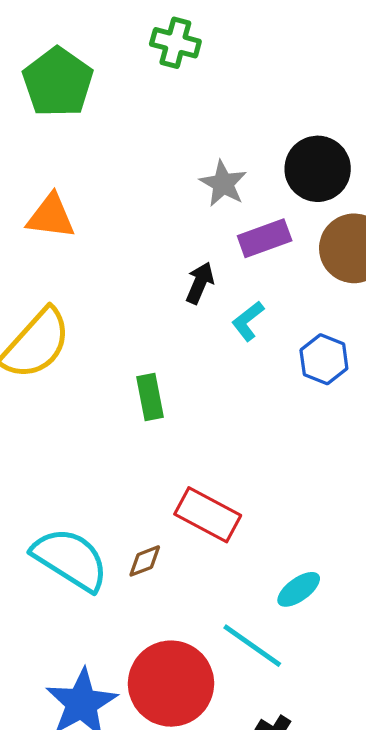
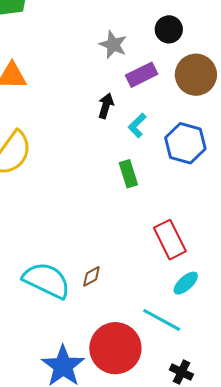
black circle: (318, 169) -> (169, 29), size x0.7
blue hexagon: (324, 359) -> (185, 143), size x1.4
green rectangle: (150, 397) -> (128, 174), moved
red rectangle: (208, 515) -> (170, 240), moved, turned 42

